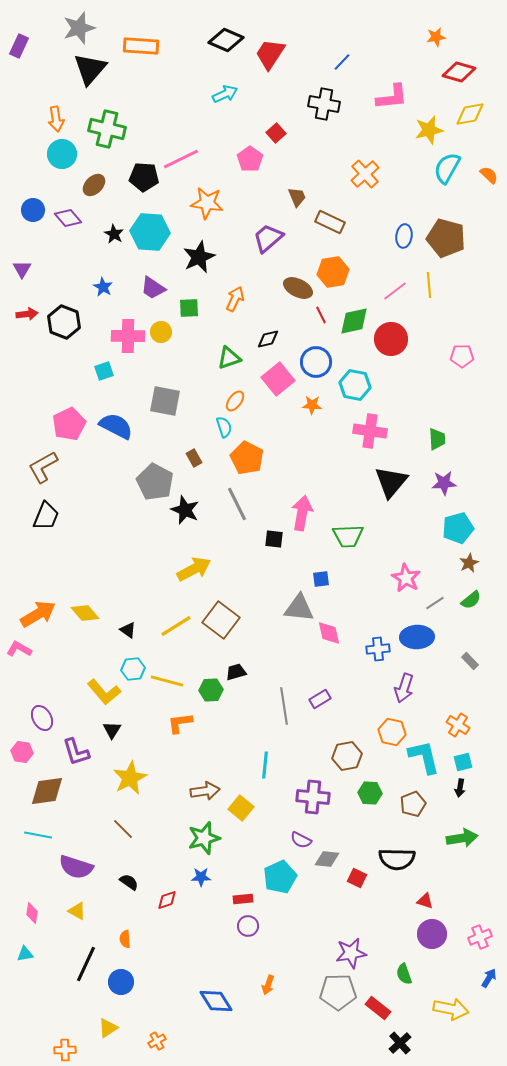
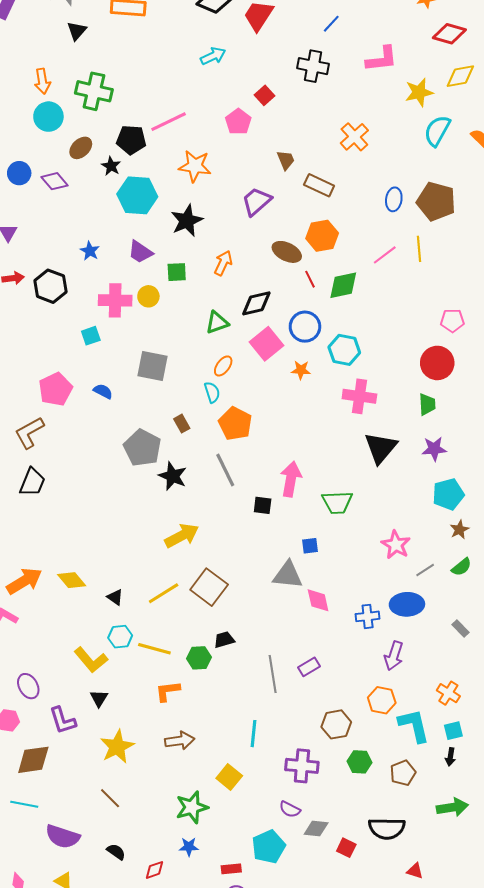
black triangle: (90, 69) -> (77, 31), size x0.6
black star: (114, 234) -> (111, 166), moved
black diamond: (268, 339) -> (256, 303), size x1.4
red circle: (391, 339) -> (437, 363), moved
blue semicircle: (116, 426) -> (103, 391), size x0.6
brown arrow: (205, 791) -> (180, 741), moved

